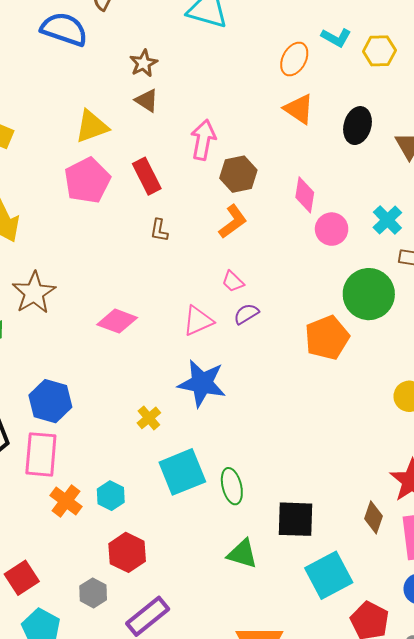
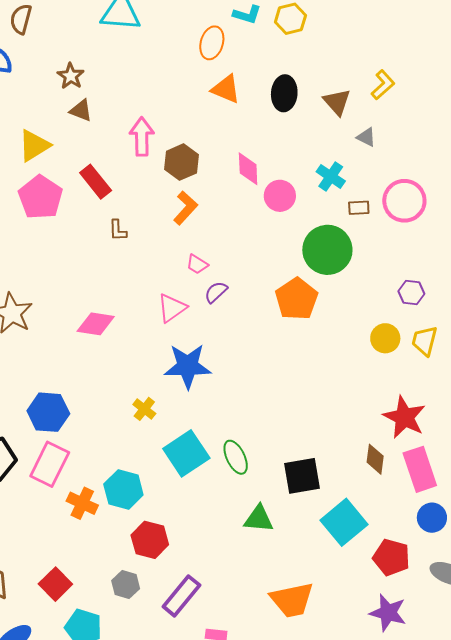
pink rectangle: (41, 454) -> (50, 464), turned 33
cyan hexagon: (111, 496) -> (123, 489), size x1.4

